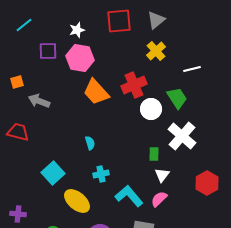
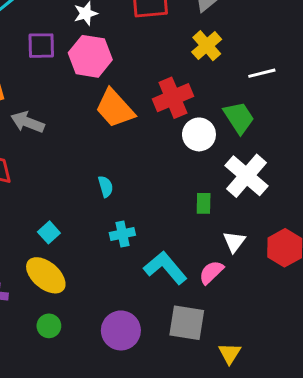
cyan square: (53, 173) -> (49, 232), size x0.6
white triangle: (162, 175) -> (234, 242), moved
yellow ellipse: (77, 201) -> (46, 275), moved

